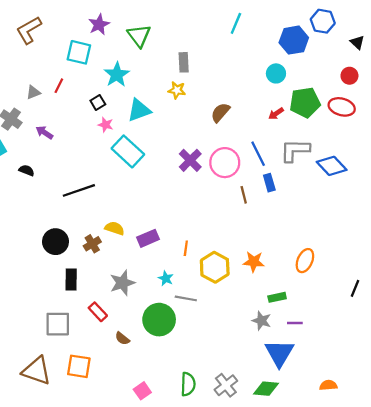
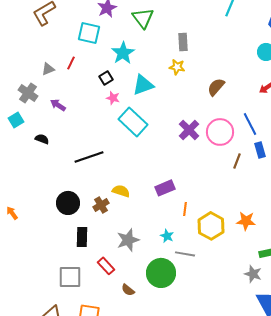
brown line: (244, 195) -> (237, 161), turned 35
purple rectangle: (148, 238) -> (165, 188), moved

